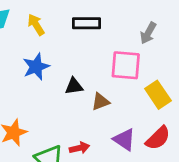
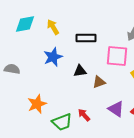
black rectangle: (87, 23) -> (86, 38), moved
red arrow: (79, 148) -> (84, 115), turned -120

